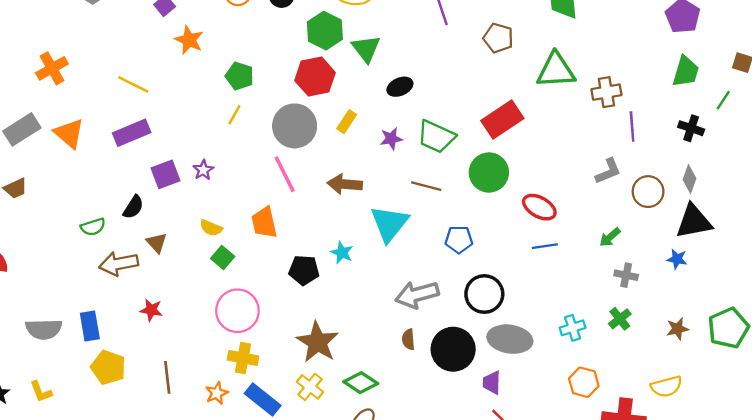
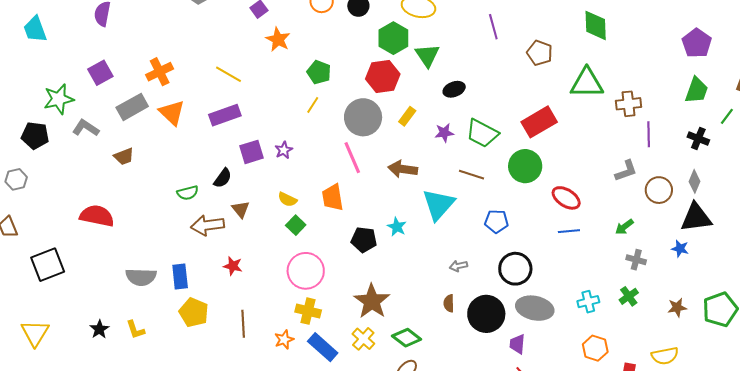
orange cross: (52, 68) -> (160, 72), moved
gray arrow: (417, 295) -> (458, 266), size x0.5

